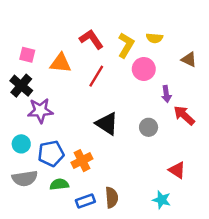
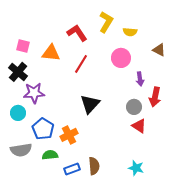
yellow L-shape: (126, 45) -> (106, 22), moved
red arrow: (184, 115) -> (155, 97), turned -120
black triangle: (107, 124) -> (90, 104), turned 40
gray circle: (149, 127) -> (134, 107), moved
cyan circle: (21, 144) -> (18, 113), moved
blue pentagon: (51, 153) -> (43, 129), turned -30
red triangle: (177, 170) -> (139, 126), moved

